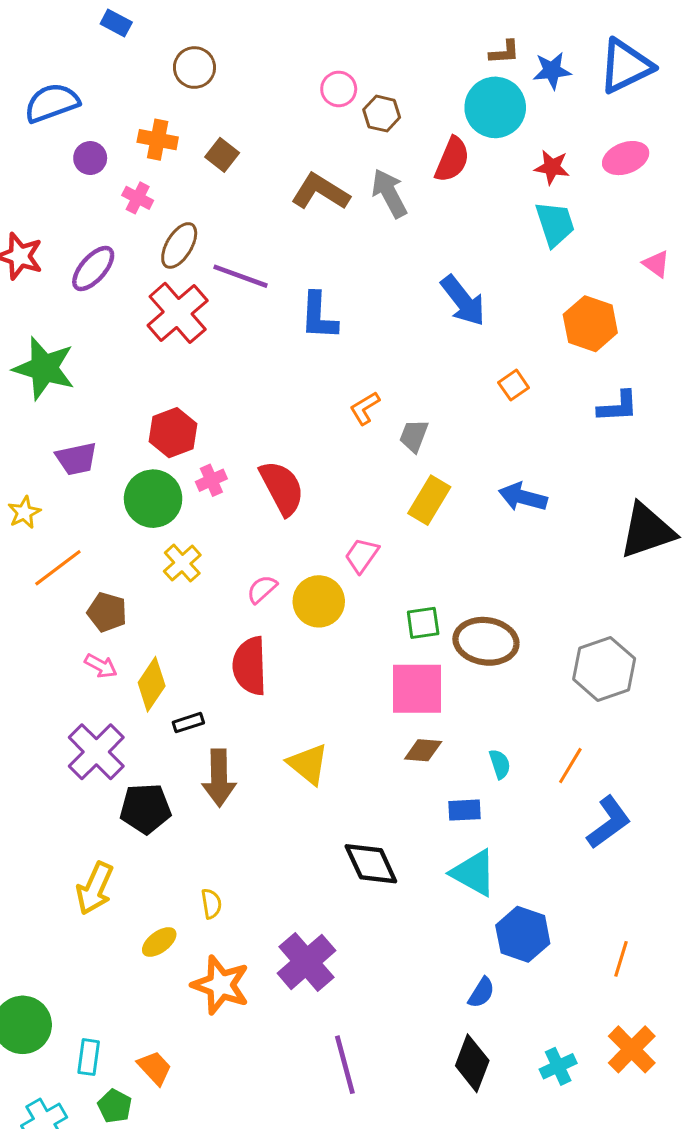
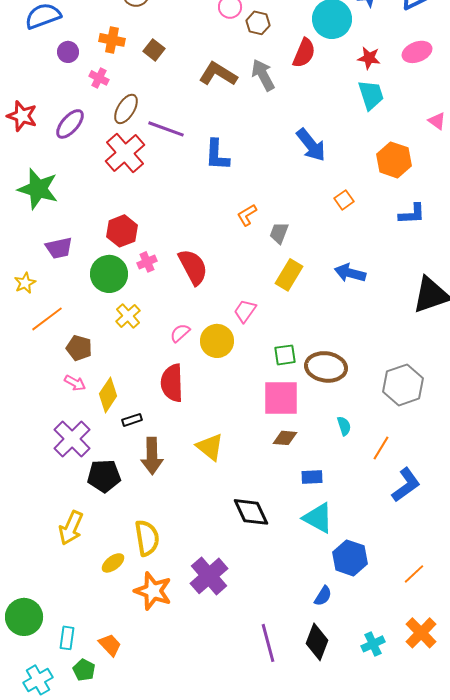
cyan semicircle: (500, 764) -> (344, 426), moved
yellow semicircle: (211, 904) -> (147, 538), size x1.8
orange line: (621, 959) -> (414, 574), turned 30
purple line: (345, 1065) -> (268, 643), moved

